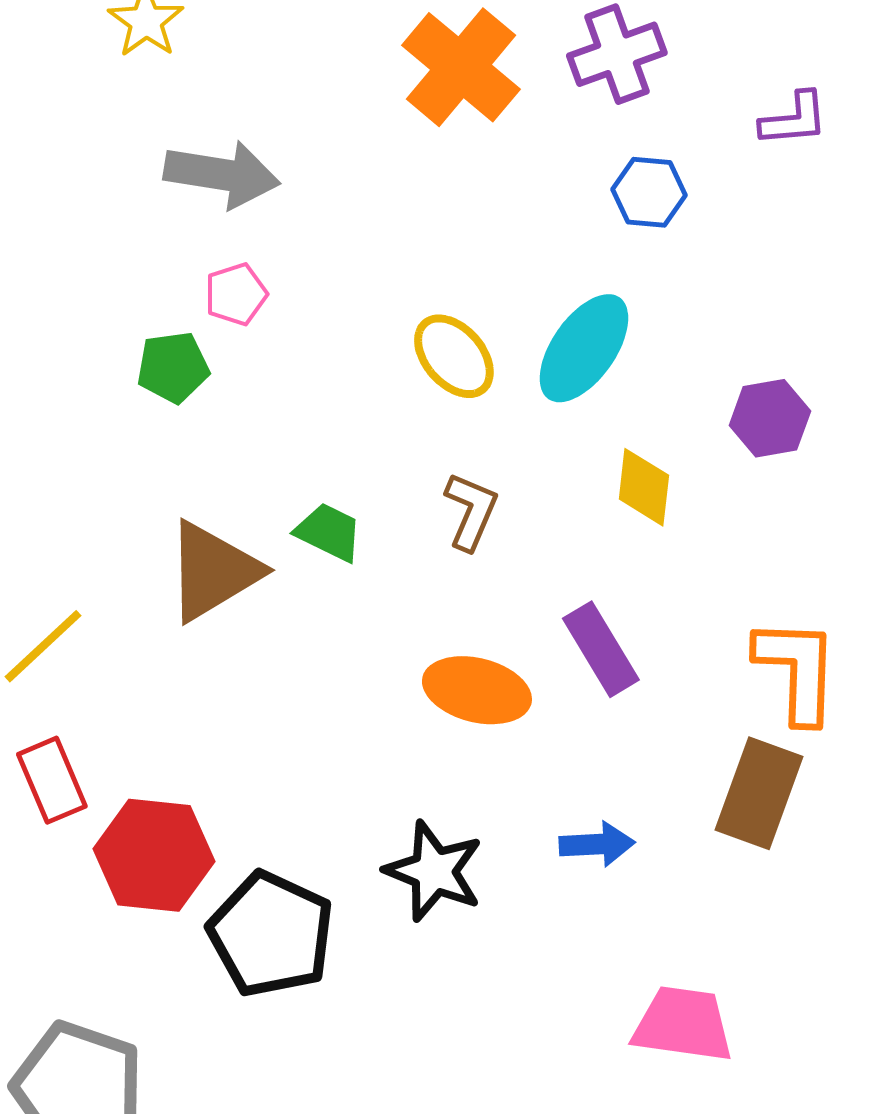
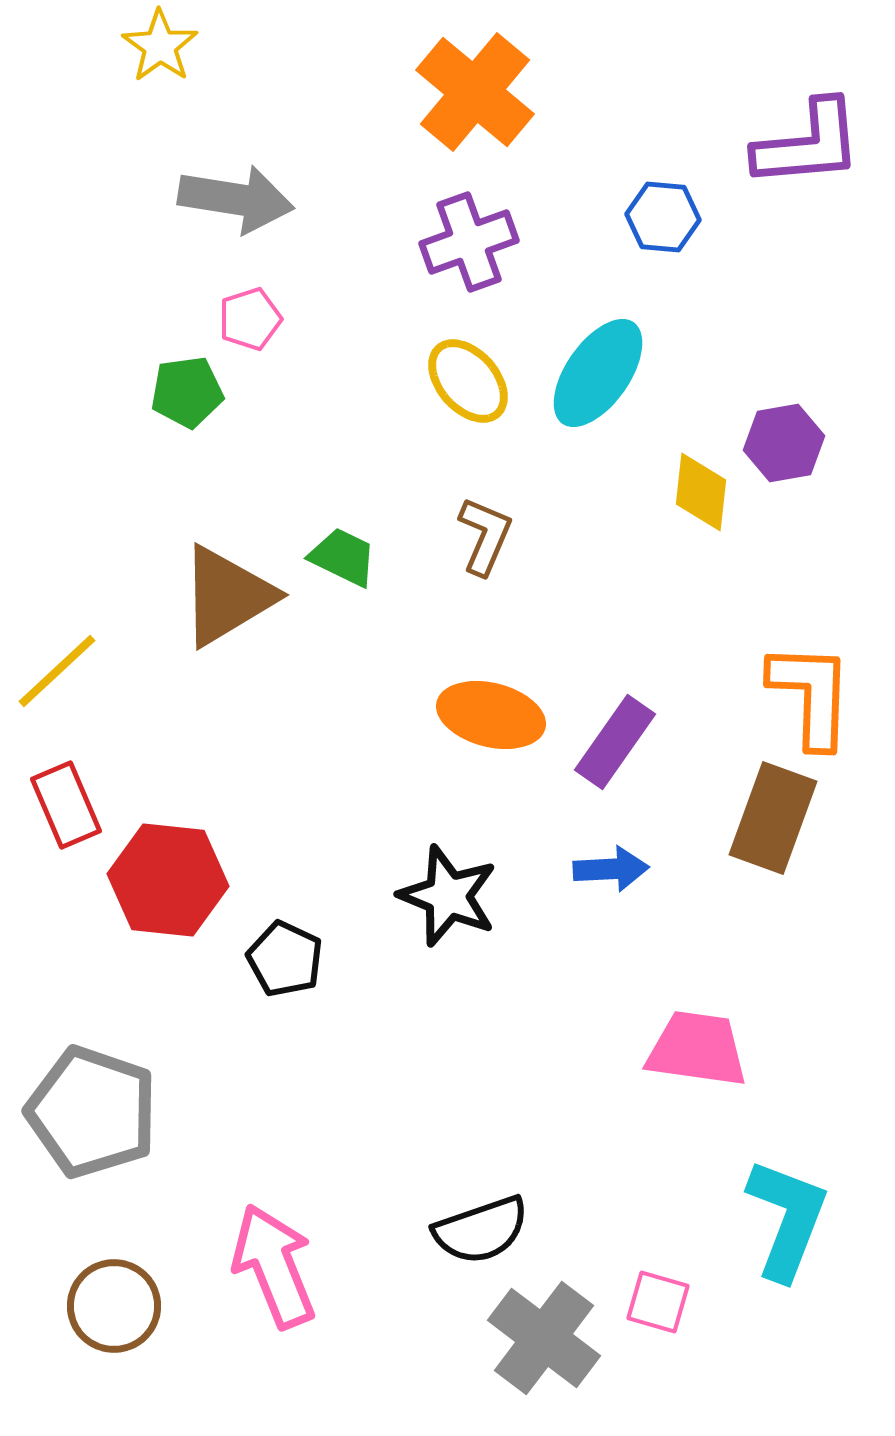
purple cross: (617, 54) -> (469, 242), moved
purple L-shape: (794, 119) -> (808, 144), size x1.6
yellow diamond: (644, 487) -> (701, 492), moved
purple rectangle: (601, 649) -> (615, 742), moved, turned 66
black pentagon: (271, 934) -> (285, 959), size x0.6

